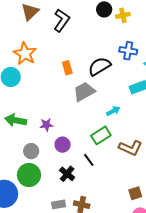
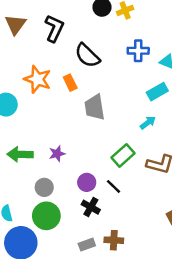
orange star: (25, 54) -> (38, 79), moved
black semicircle: (99, 66) -> (87, 56), moved, turned -95
gray trapezoid: (84, 92) -> (95, 107), turned -60
cyan arrow: (113, 111) -> (148, 123), moved
purple circle: (63, 145) -> (87, 182), moved

